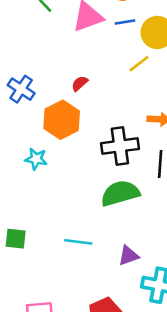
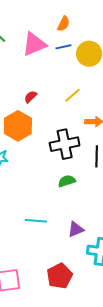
yellow line: (139, 64) -> (73, 95), moved
green semicircle: (120, 193) -> (67, 181), size x0.6

